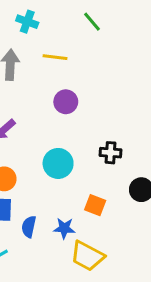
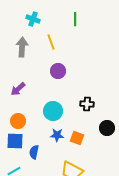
green line: (92, 22) -> (75, 19), turned 40
yellow line: (55, 57) -> (51, 42), turned 63
blue star: (64, 228) -> (57, 135), moved

